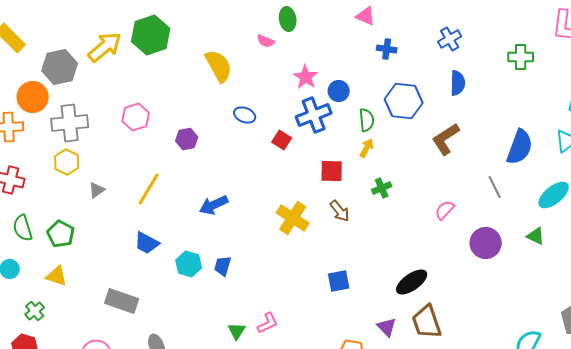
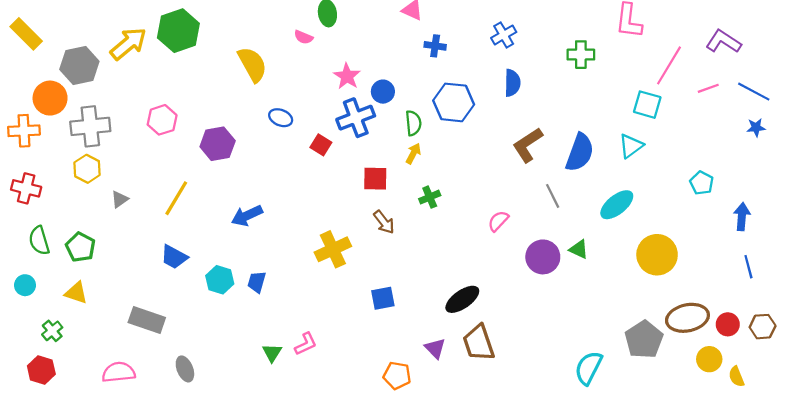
purple hexagon: (187, 139) -> (218, 144), size x1.4
brown L-shape: (446, 139) -> (528, 145), moved
yellow cross: (293, 218) -> (333, 249), moved, turned 32
green triangle: (536, 236) -> (579, 249), moved

